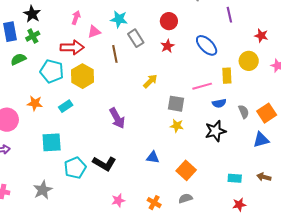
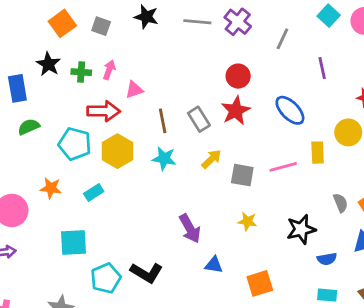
cyan star: (119, 19) -> (164, 159), moved
green cross: (33, 36) -> (81, 72), moved, turned 32
gray rectangle: (136, 38) -> (199, 119), moved
red star: (167, 46) -> (236, 111), size x1.5
blue semicircle: (219, 103) -> (327, 259), moved
gray square: (176, 104) -> (242, 175), moved
purple arrow: (117, 118) -> (190, 228), moved
orange square: (186, 170) -> (260, 283), turned 30

